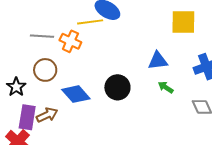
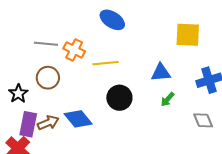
yellow line: (90, 22) -> (105, 63), moved
green arrow: (166, 87) -> (168, 99), turned -84
blue diamond: (76, 94) -> (78, 119), moved

